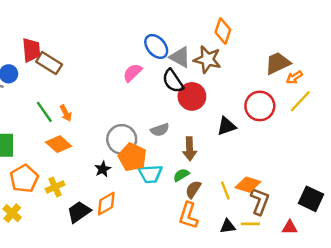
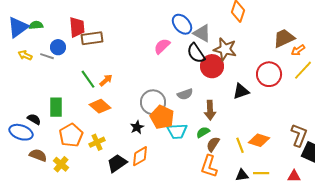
brown star: (207, 60) -> (225, 49), moved
brown rectangle: (49, 63) -> (92, 38), turned -40
orange arrow: (66, 113) -> (106, 80), turned -104
brown L-shape: (260, 201) -> (299, 135), moved

